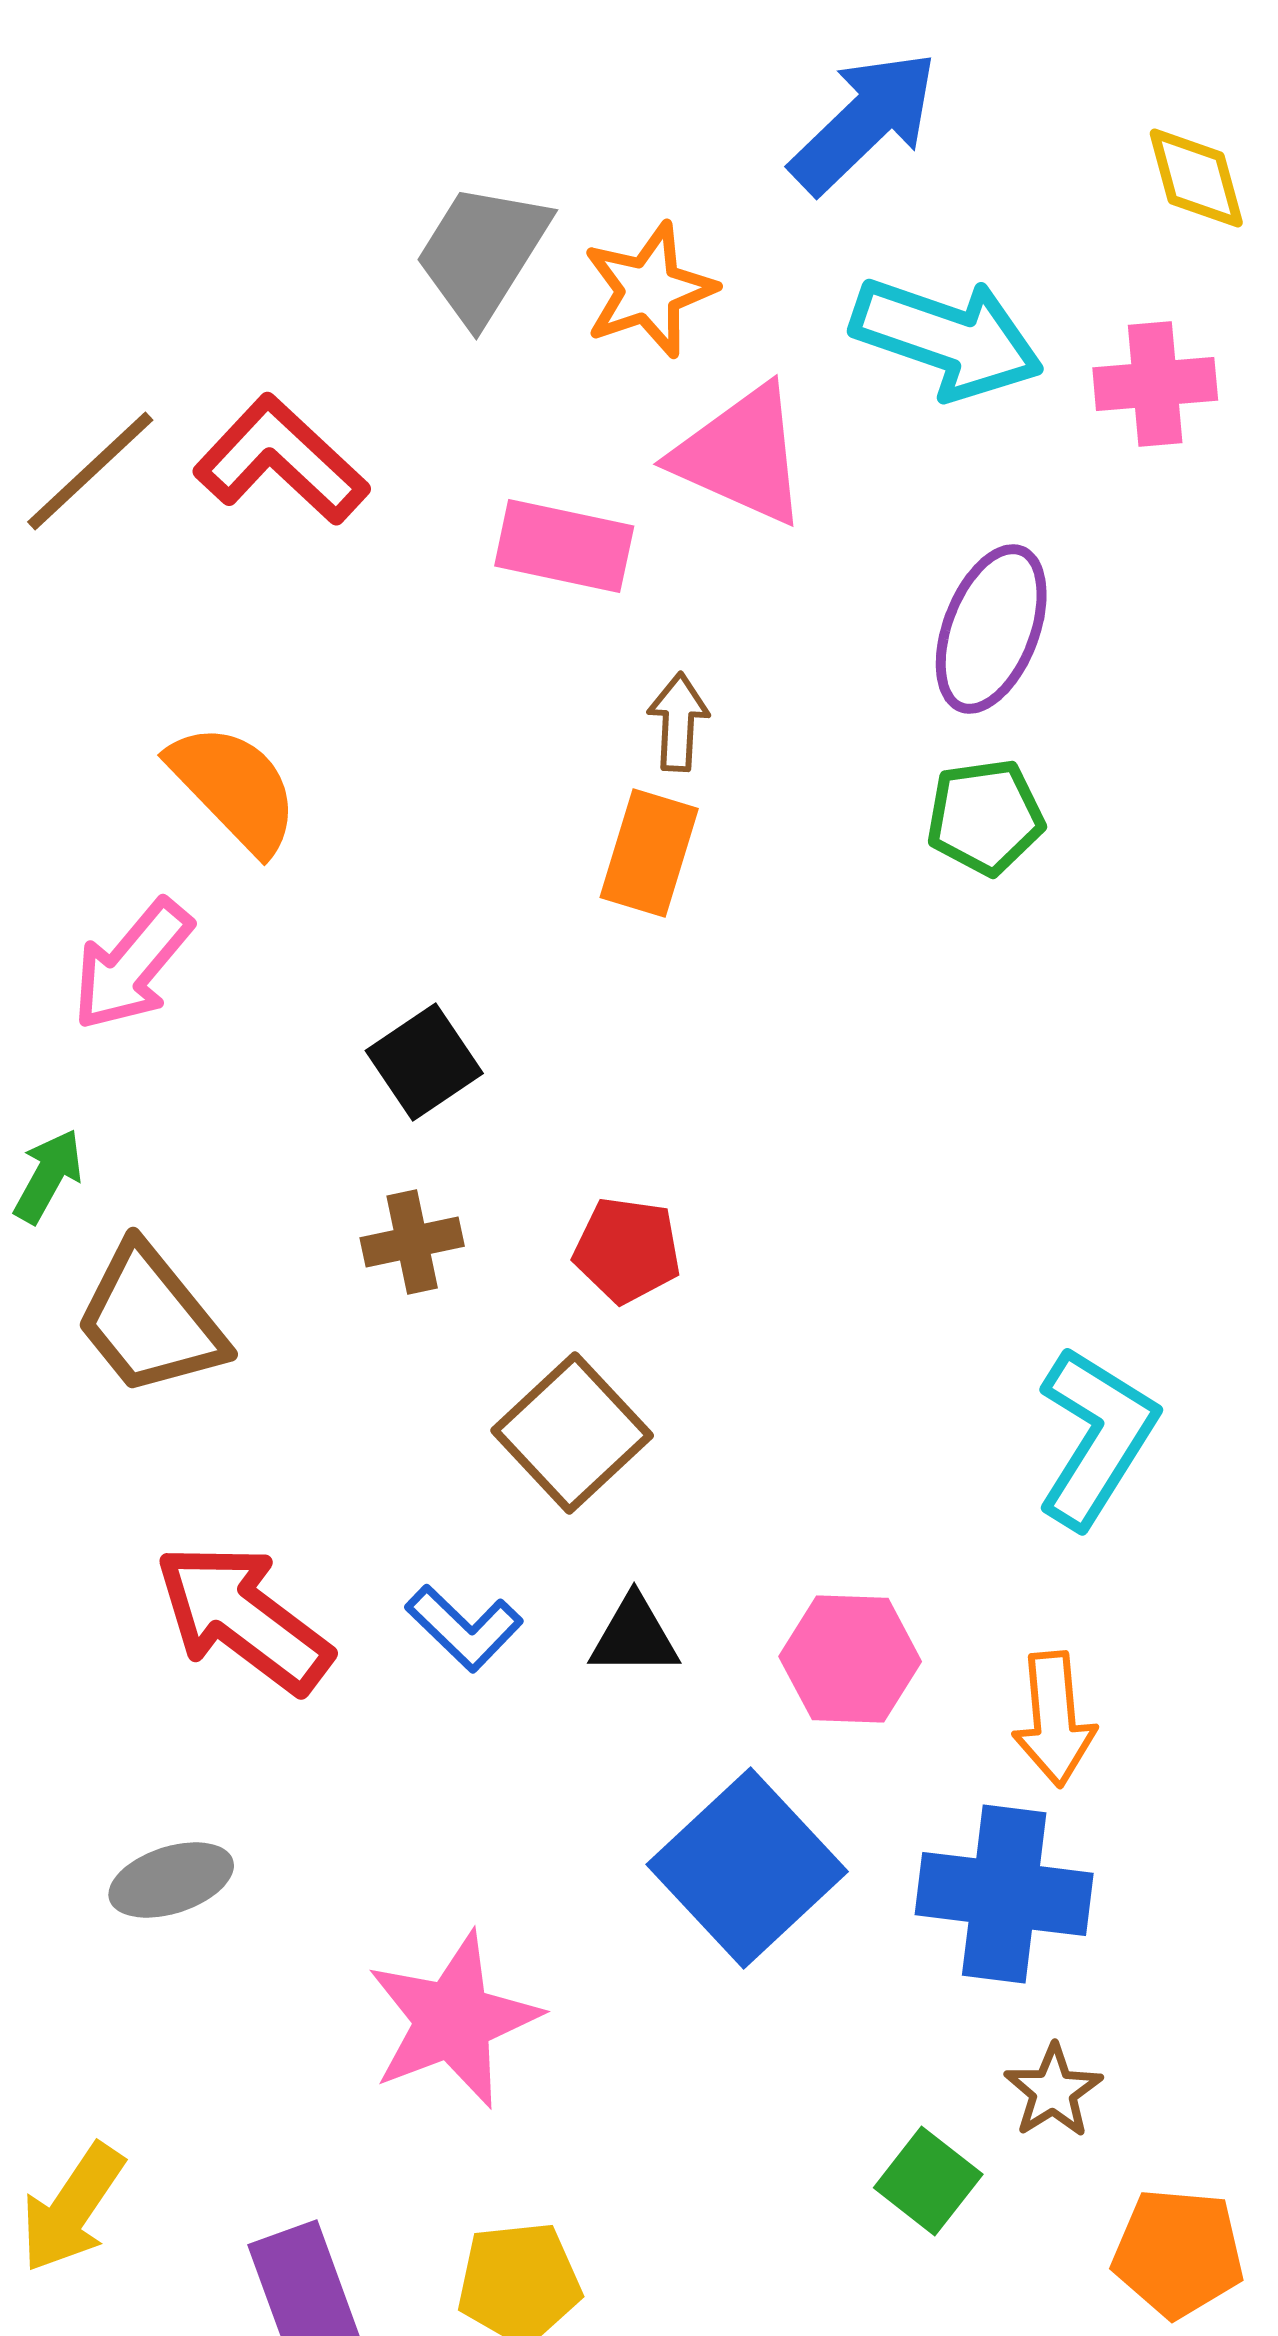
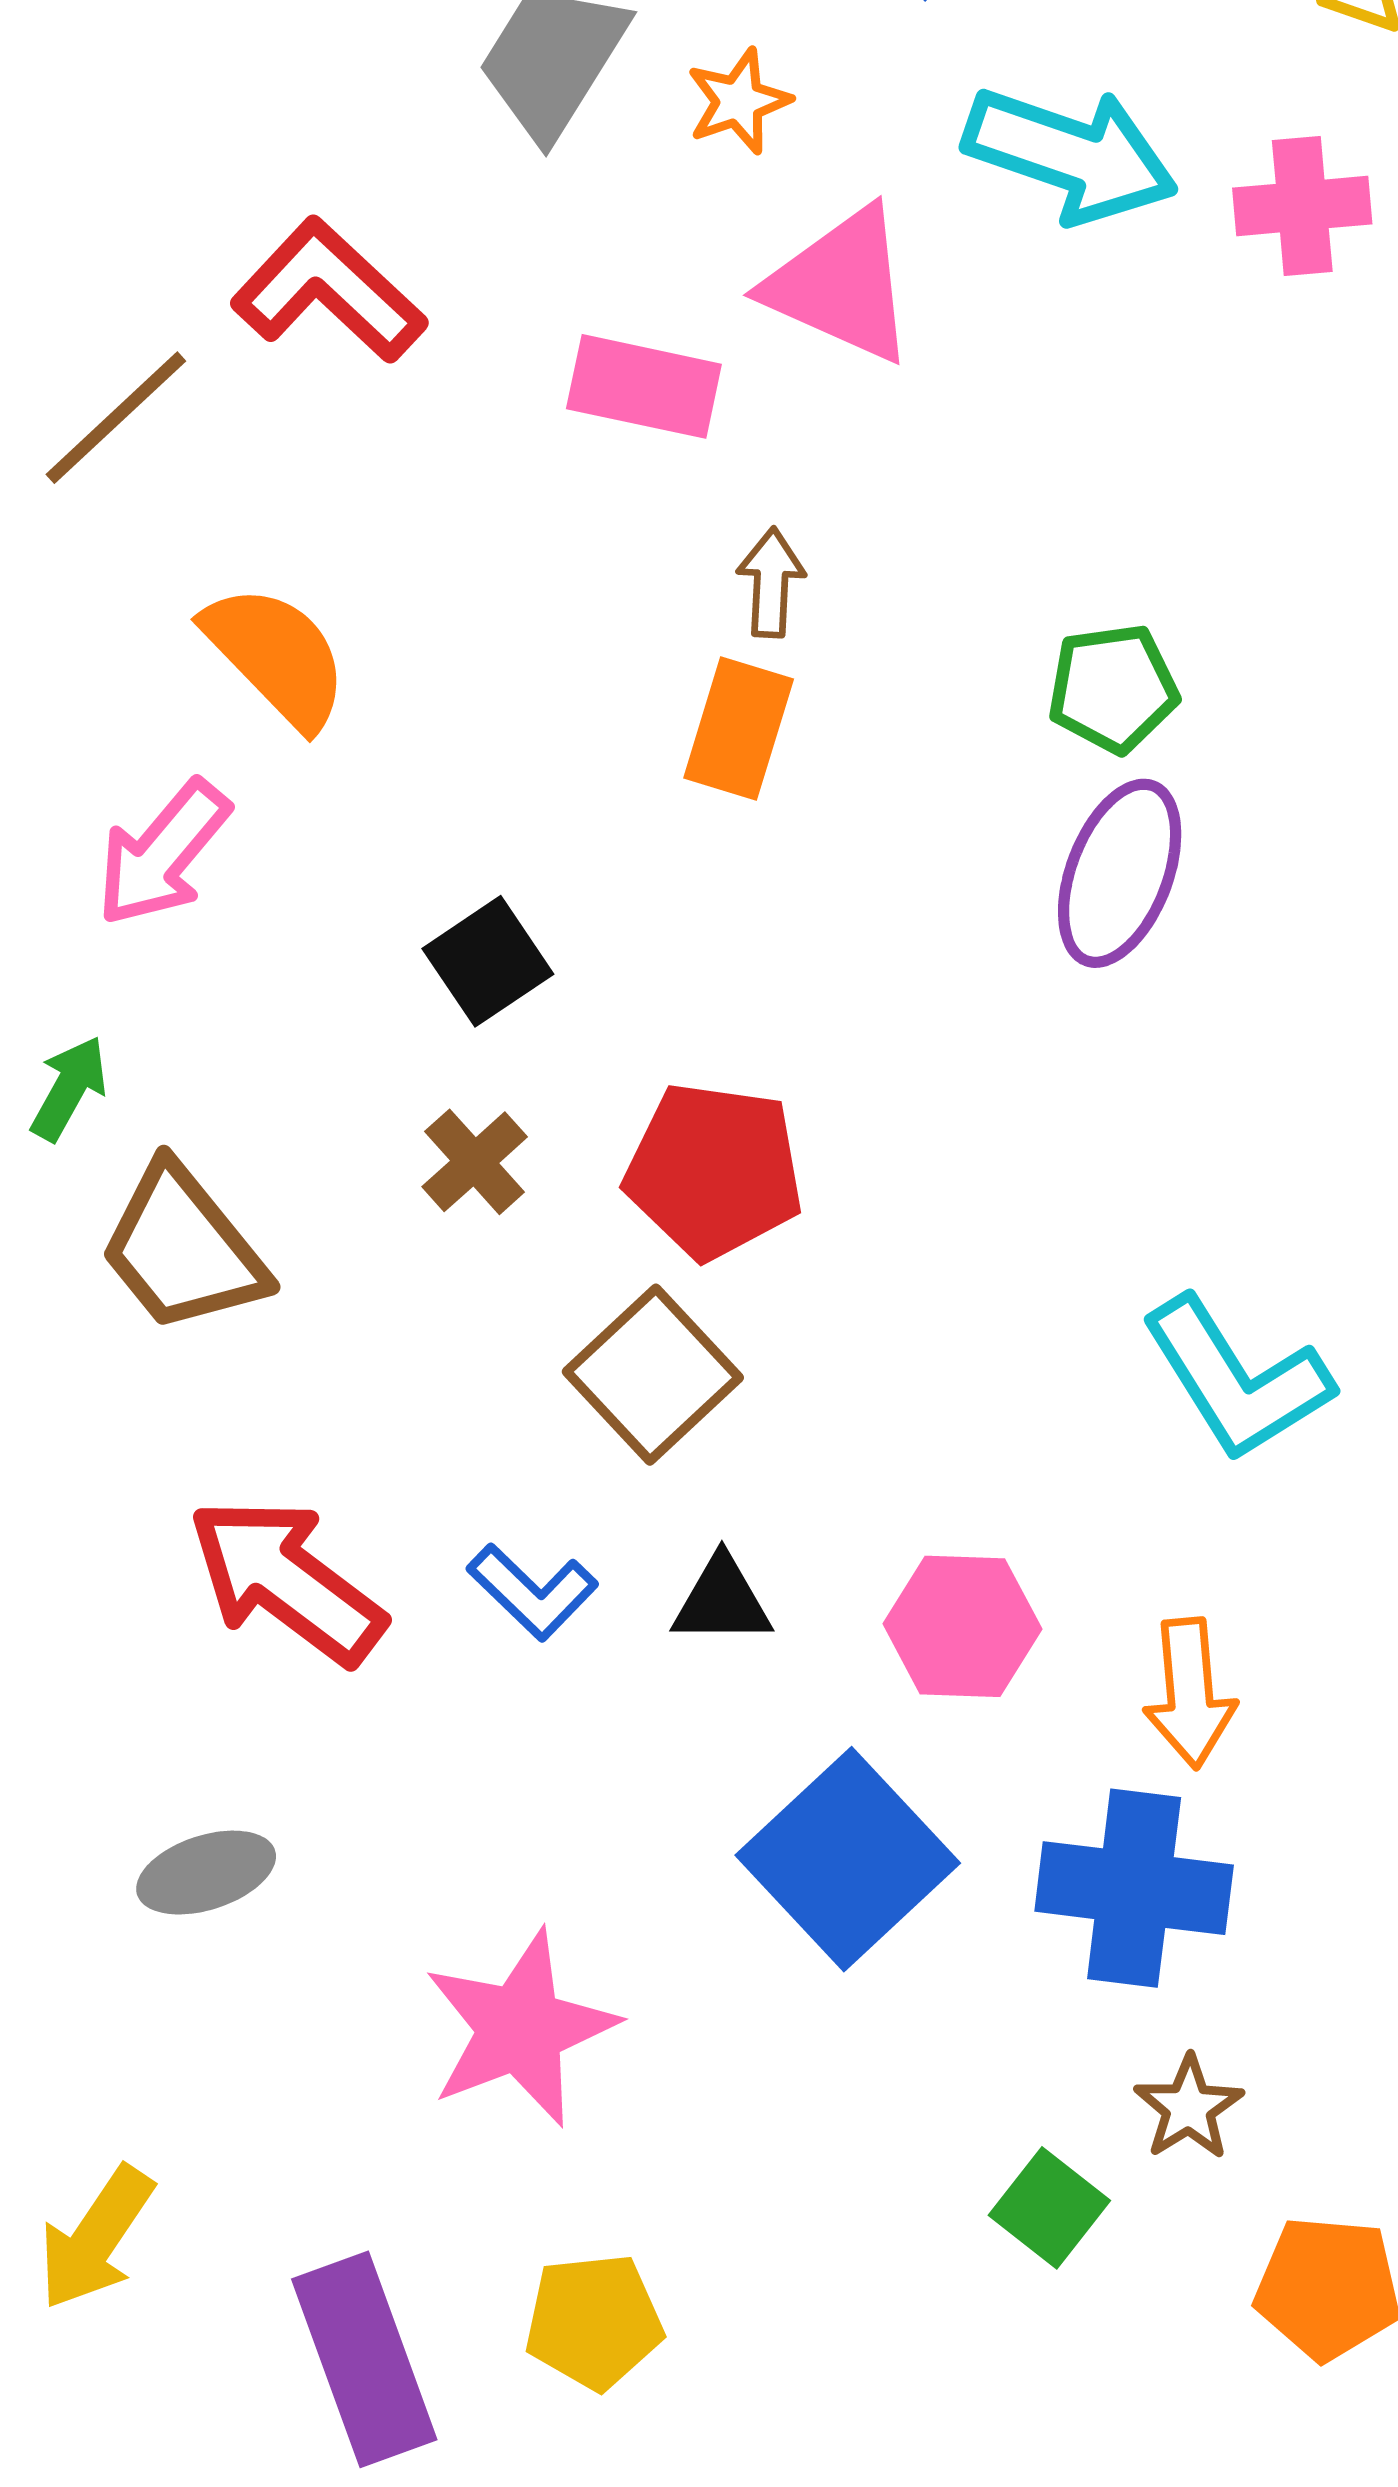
orange star: (649, 290) -> (739, 101), size x0.7
brown line: (90, 471) -> (116, 418), moved
purple ellipse: (991, 629) -> (1120, 873), moved
brown cross: (412, 1242) -> (475, 1162), turned -30
red pentagon: (627, 1250) -> (714, 1171), size x1.5
cyan L-shape: (1096, 1437) -> (1237, 1379), turned 116

